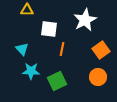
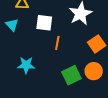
cyan triangle: (22, 49) -> (12, 25), moved
green square: (57, 81) -> (71, 75), moved

